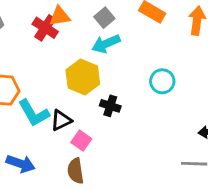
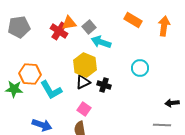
gray square: (104, 18) -> (89, 27), moved
cyan arrow: (106, 44) -> (101, 42), turned 42
black triangle: (61, 120) -> (83, 82), moved

